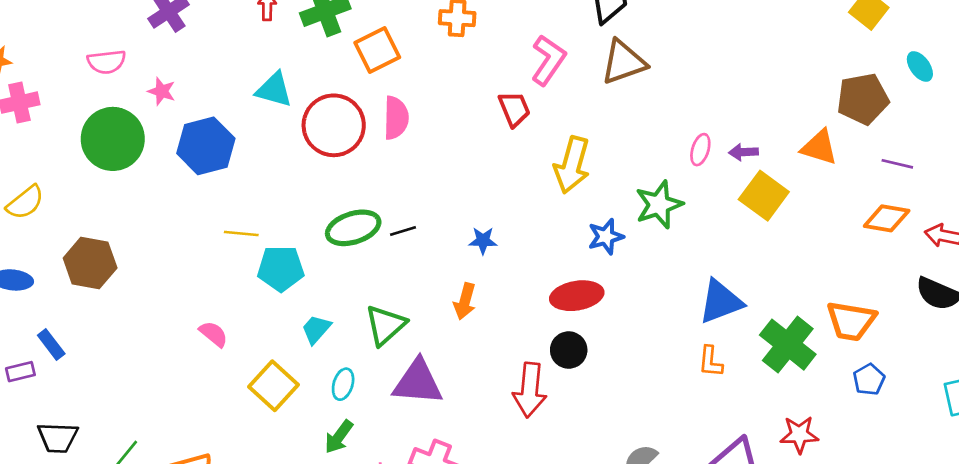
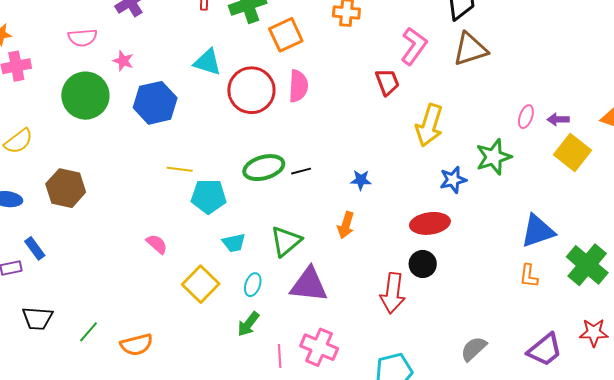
cyan trapezoid: (316, 329) -> (234, 243), turned -145

